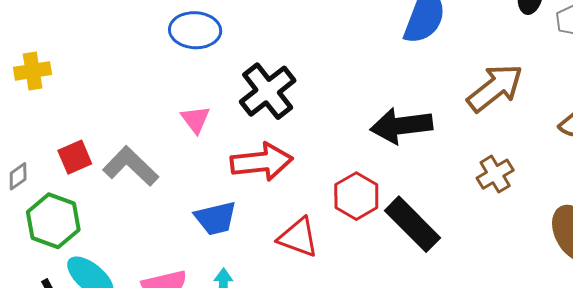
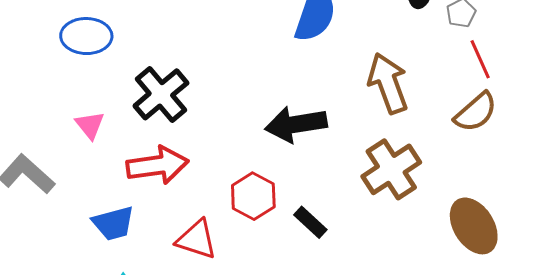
brown arrow: (495, 88) -> (388, 83), turned -70
brown cross: (495, 174) -> (391, 169), size x1.6
black rectangle: (412, 224) -> (310, 222), size x0.6

